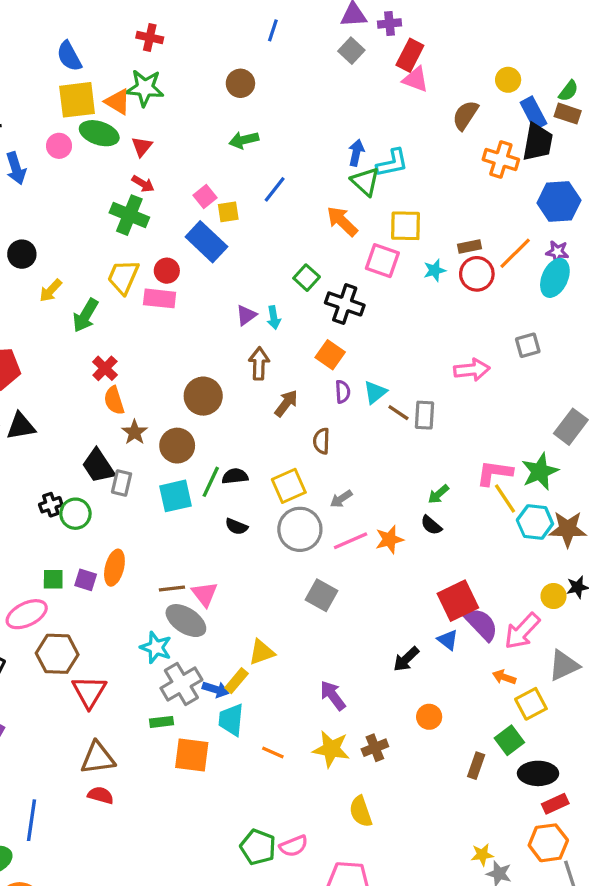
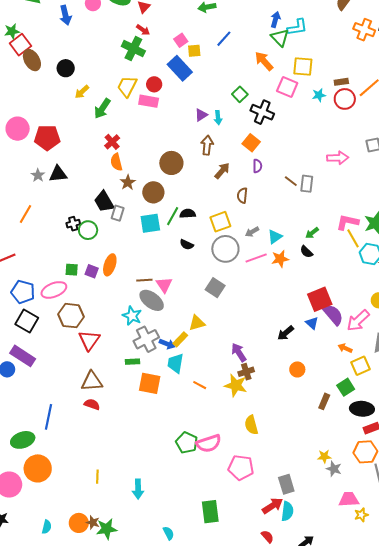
cyan triangle: (375, 392) -> (275, 237), moved
gray square: (321, 595) -> (215, 288), moved
brown cross: (375, 748) -> (246, 372), moved
pink semicircle: (294, 846) -> (209, 443), size x1.4

